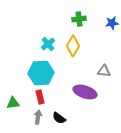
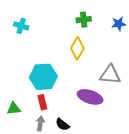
cyan cross: (48, 44) -> (21, 26), moved, turned -32
gray triangle: (104, 71) -> (110, 75), size x1.5

